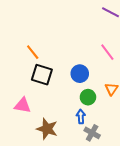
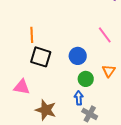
orange line: (33, 52) -> (32, 35), turned 35

